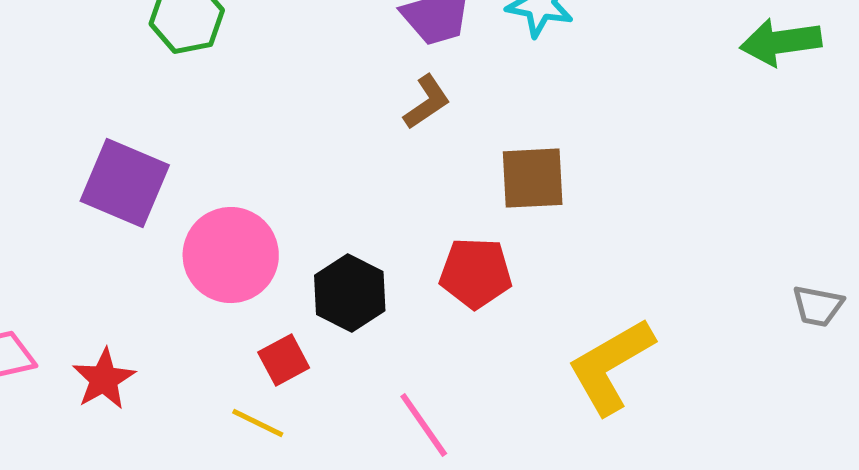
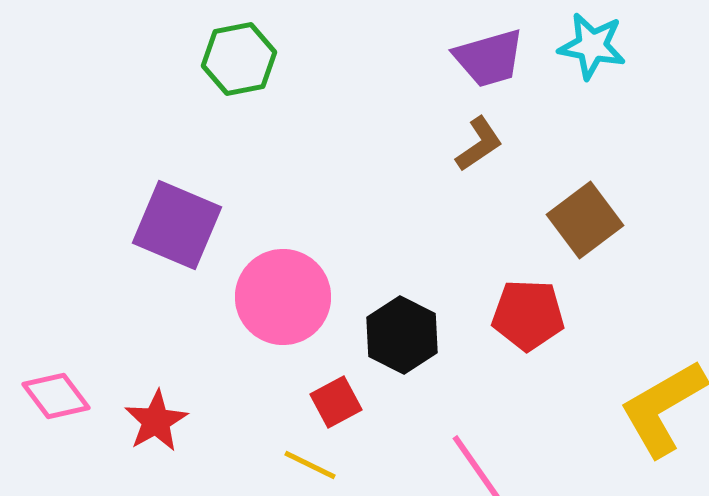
brown square: (533, 178) -> (585, 220), turned -34

